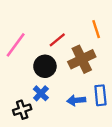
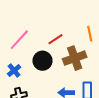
blue cross: (41, 93) -> (14, 71), moved

